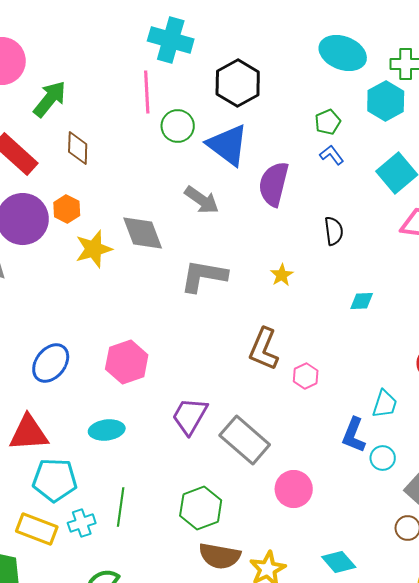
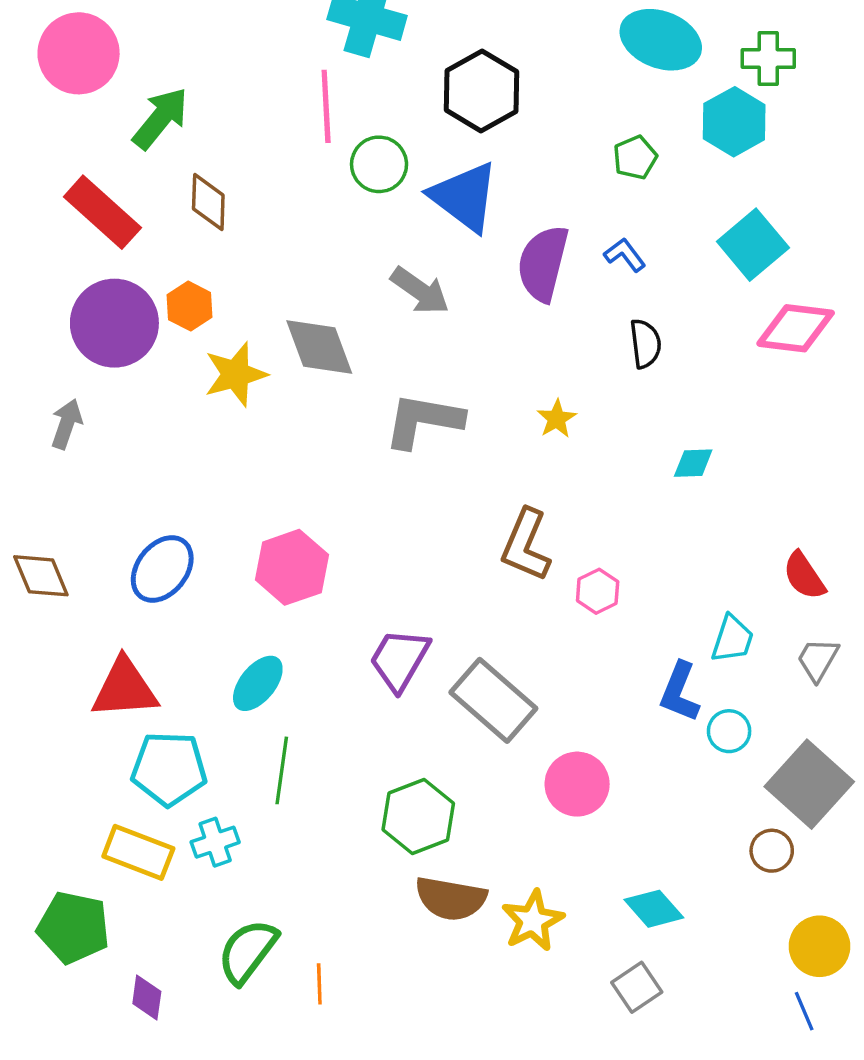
blue L-shape: (332, 155) -> (625, 255), moved
cyan ellipse: (107, 430) -> (258, 683), turned -44
green line: (121, 507) -> (282, 770), moved

